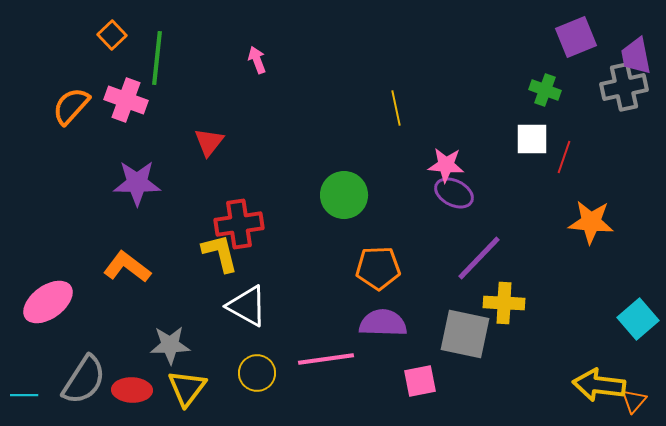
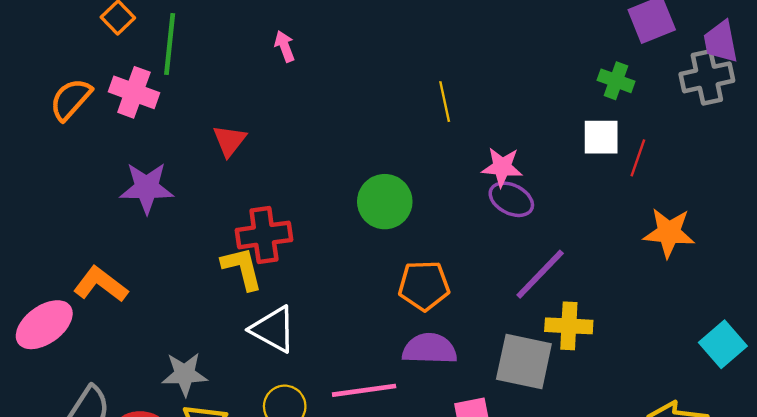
orange L-shape: (127, 267) -> (101, 284), moved

